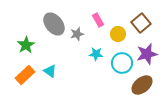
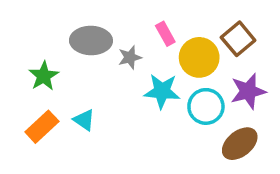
gray ellipse: (54, 24) -> (91, 41), turned -50
yellow circle: (118, 34) -> (199, 57), size x1.5
cyan star: (96, 54) -> (162, 91), size x1.5

